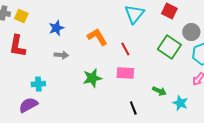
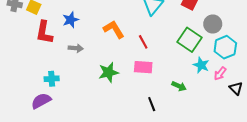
red L-shape: (17, 46) -> (44, 32), moved
cyan star: (180, 103) -> (201, 65), moved

